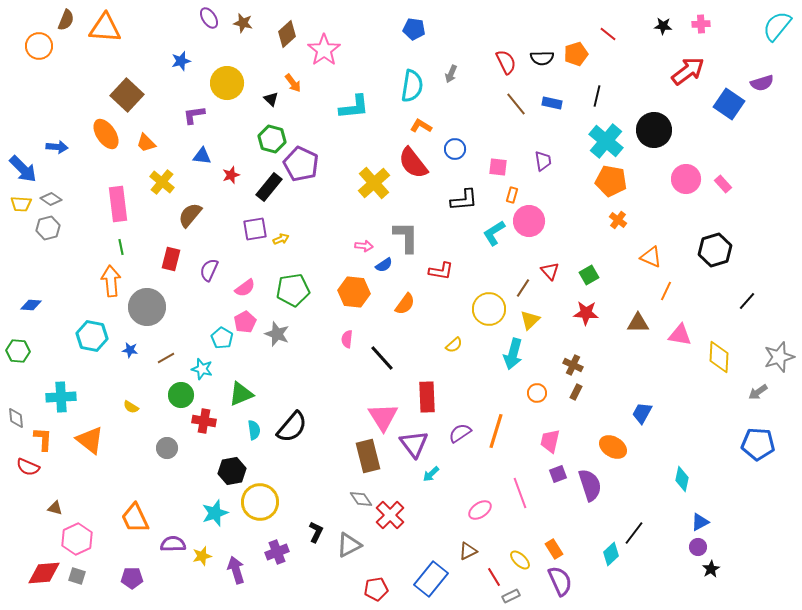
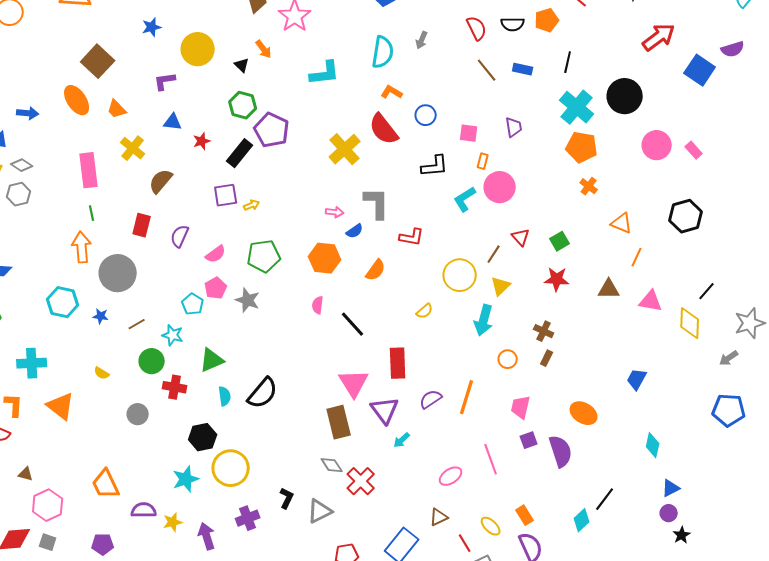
black line: (747, 301) -> (707, 291), moved
blue trapezoid: (642, 413) -> (637, 379), moved

